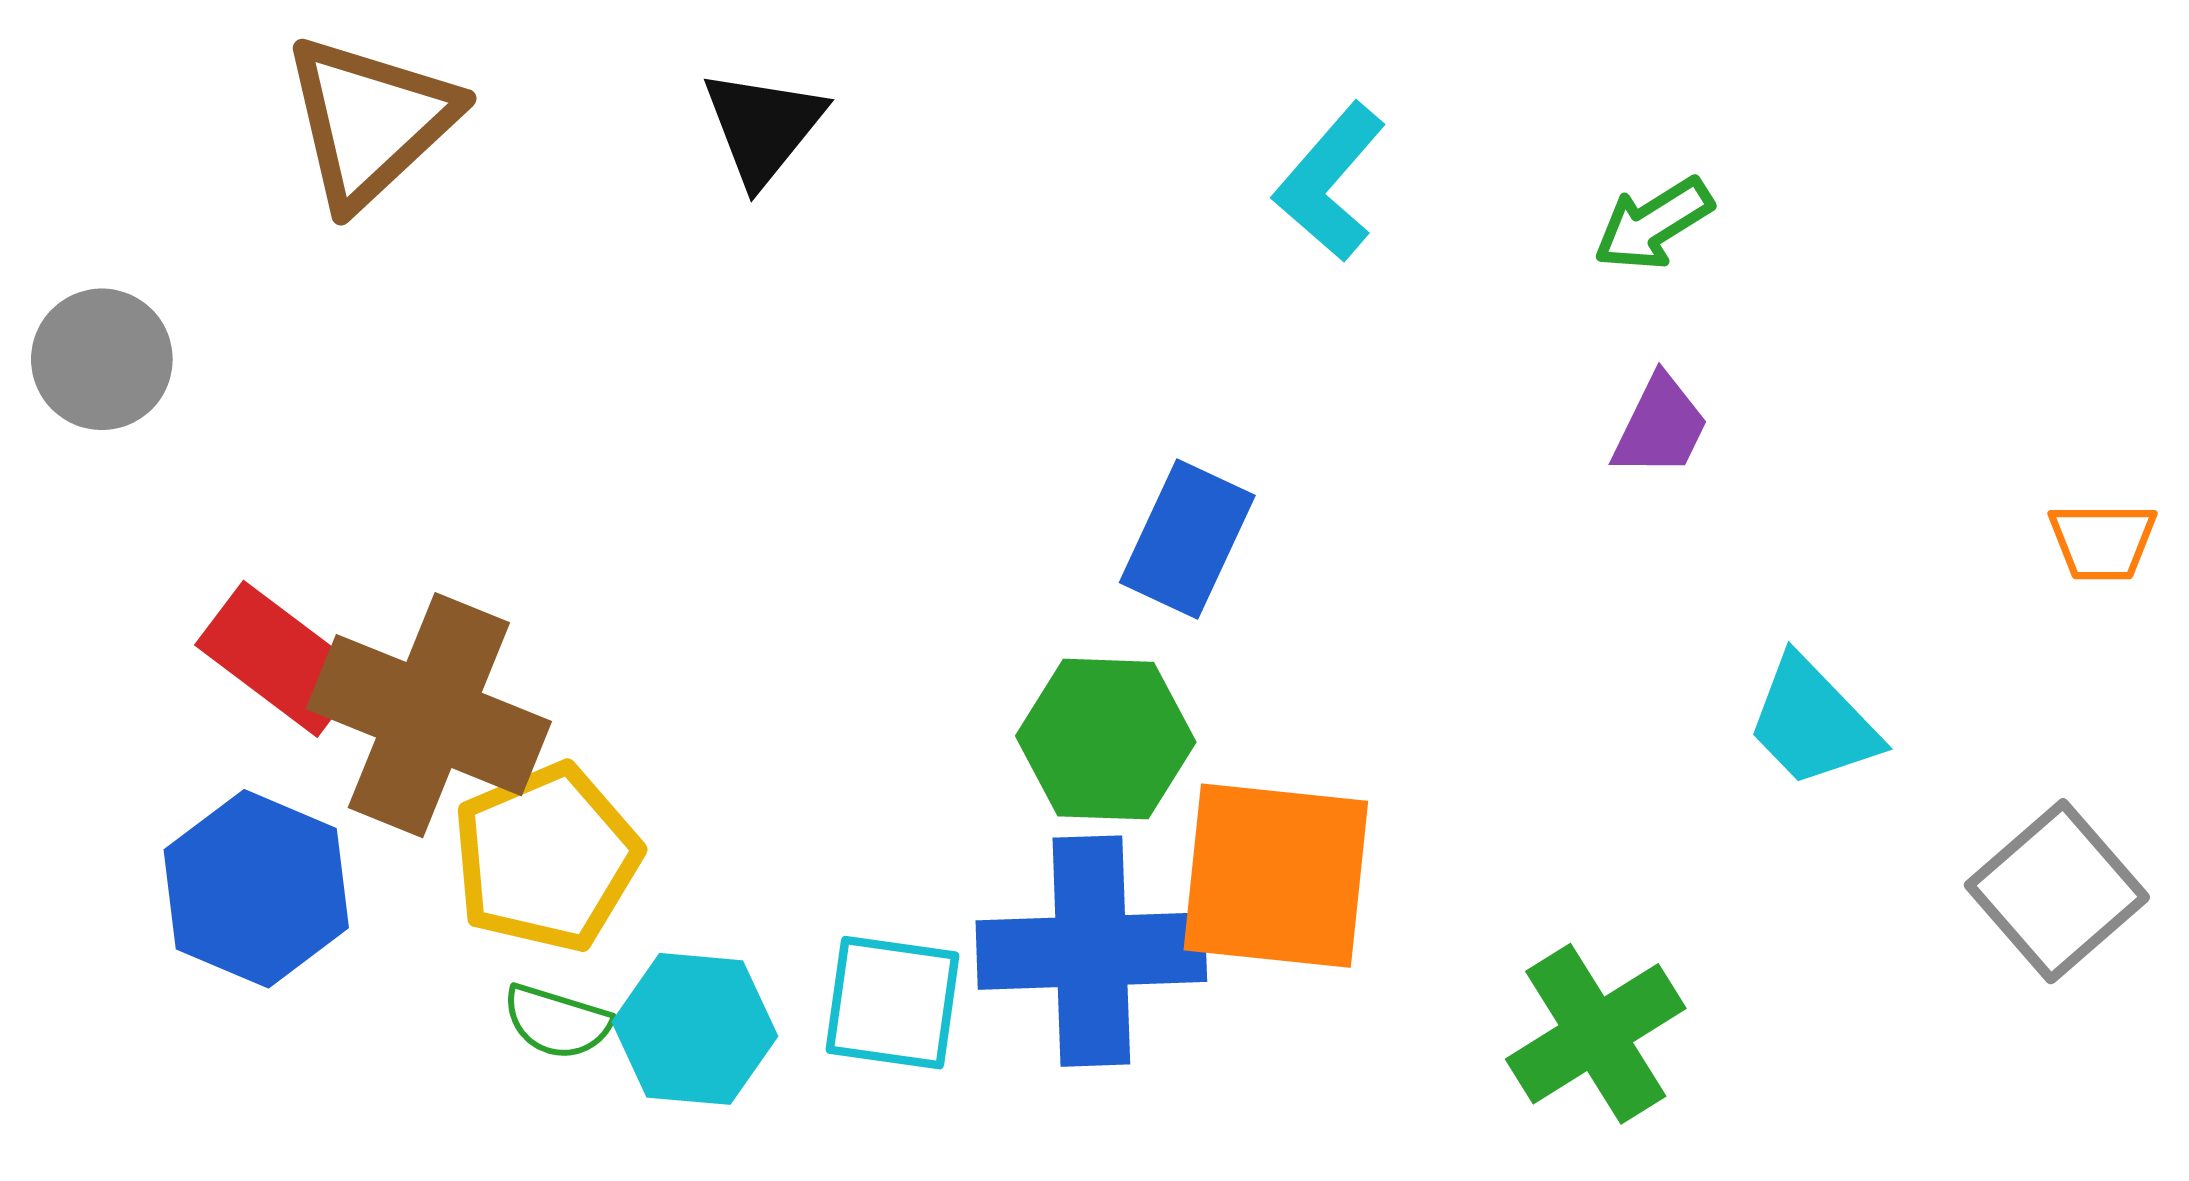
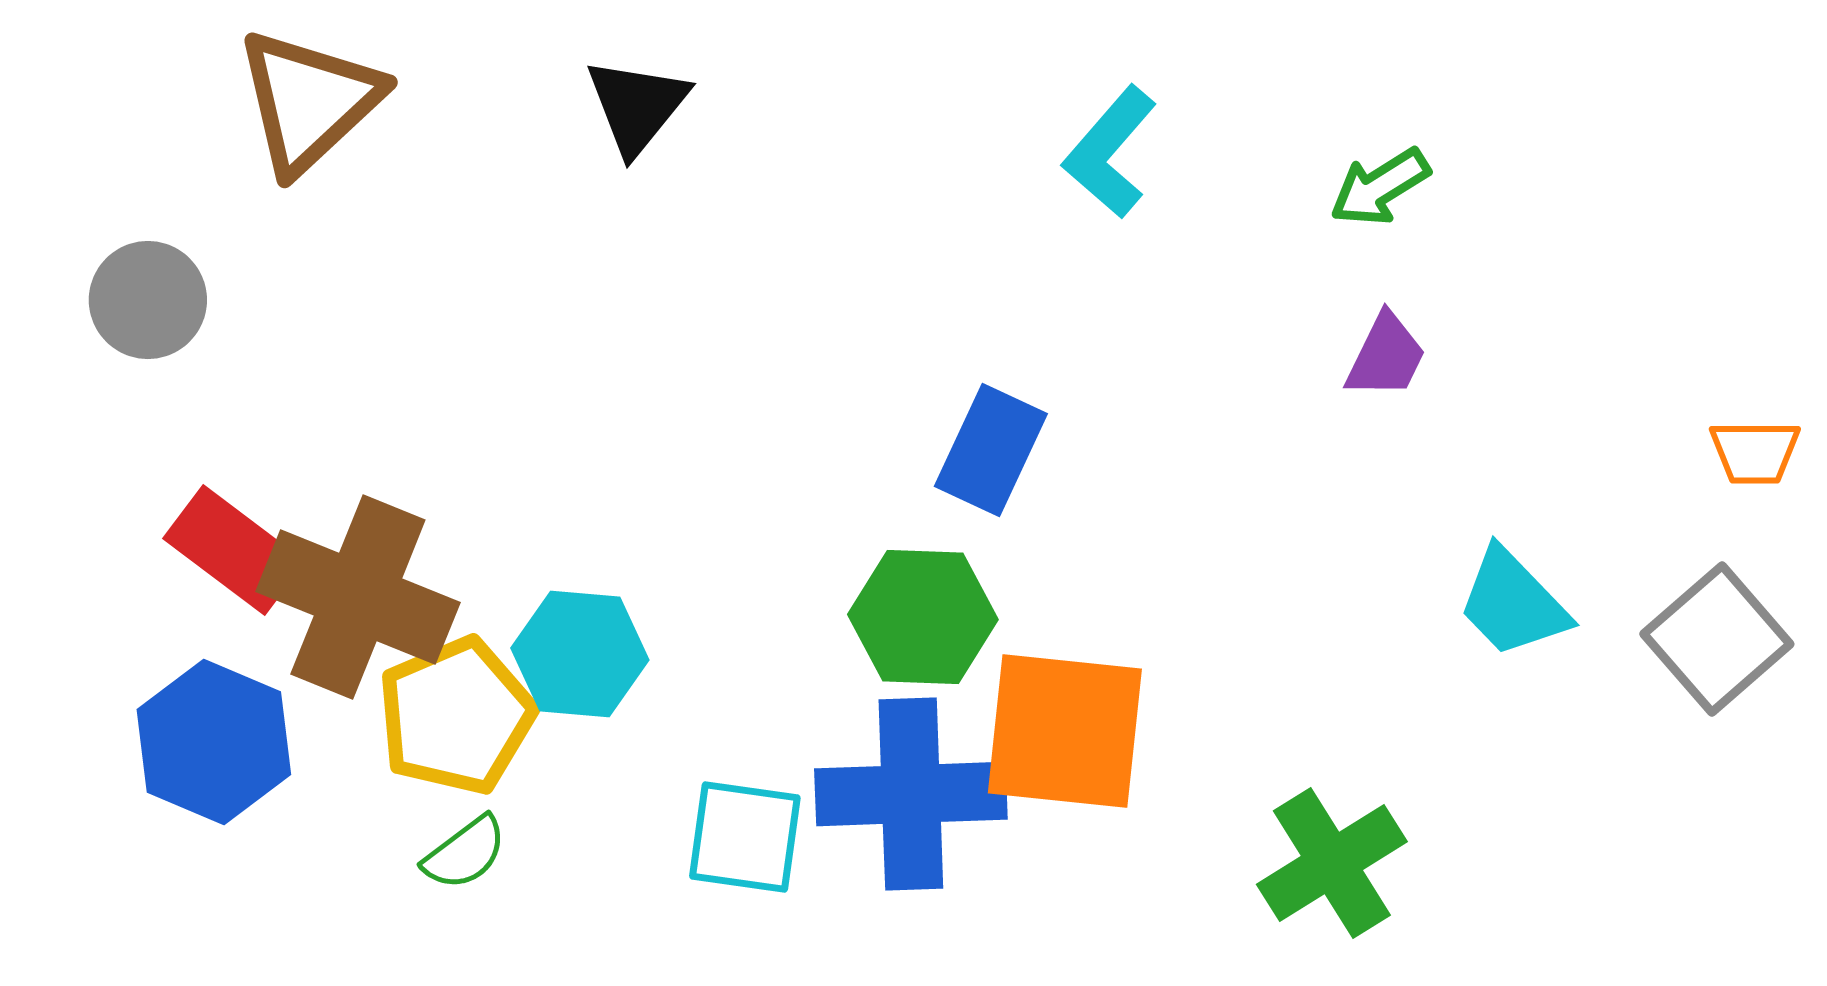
gray circle: (102, 359) -> (148, 300), moved
gray square: (2057, 891) -> (1717, 639), moved
green semicircle: (557, 1022) -> (465, 853), turned -54
cyan hexagon: (695, 1029) -> (580, 654), moved

